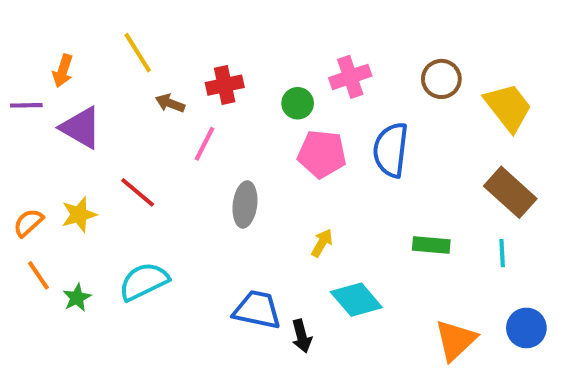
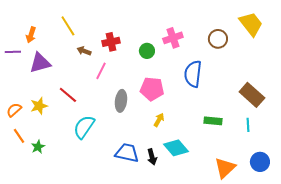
yellow trapezoid: (508, 107) -> (251, 24), moved
purple triangle: (81, 128) -> (40, 63), turned -45
pink pentagon: (322, 154) -> (152, 89), moved
cyan semicircle: (144, 281) -> (84, 127), moved, turned -30
black arrow: (302, 336) -> (152, 157), moved

